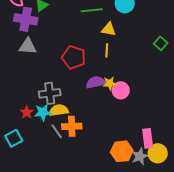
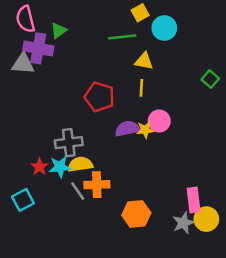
gray triangle: (28, 46) -> (23, 64), moved
pink circle: (121, 90) -> (159, 121), moved
orange hexagon: (122, 151) -> (136, 214), moved

